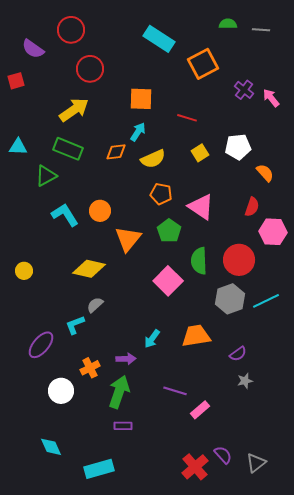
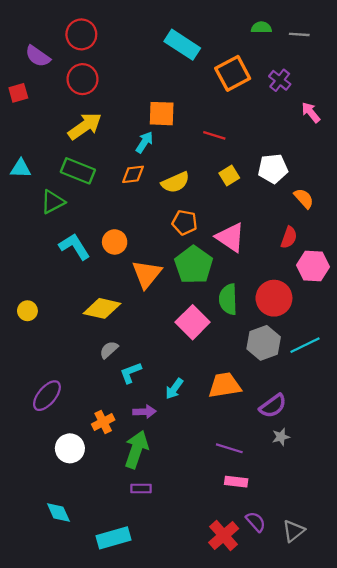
red circle: (90, 69) -> (82, 79), moved
purple cross: (244, 90) -> (280, 80), moved
cyan arrow: (138, 132) -> (144, 142), moved
green pentagon: (169, 231) -> (194, 265), size x1.4
cyan L-shape: (75, 325) -> (131, 373), moved
purple semicircle: (238, 354) -> (273, 406), size x1.4
purple line: (175, 391) -> (229, 448), moved
pink rectangle: (200, 410) -> (236, 482), moved, turned 48

